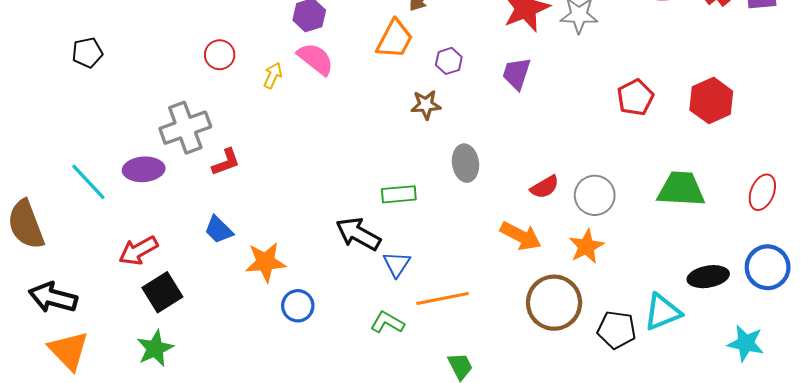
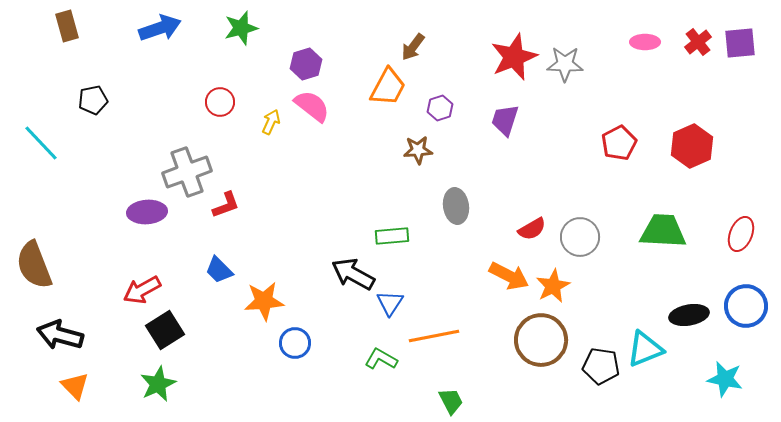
cyan line: (88, 182) -> (41, 143), moved
orange star: (586, 246) -> (553, 286), moved
orange triangle: (69, 351) -> (75, 386), size x0.7

